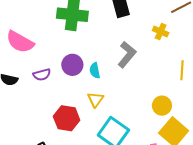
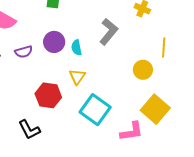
yellow circle: (162, 106) -> (143, 70), moved

